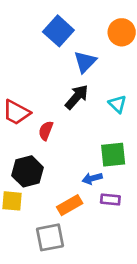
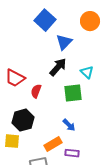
green square: (113, 155) -> (73, 93), moved
blue arrow: (92, 178) -> (69, 125), turned -120
purple rectangle: (110, 199) -> (72, 153), moved

